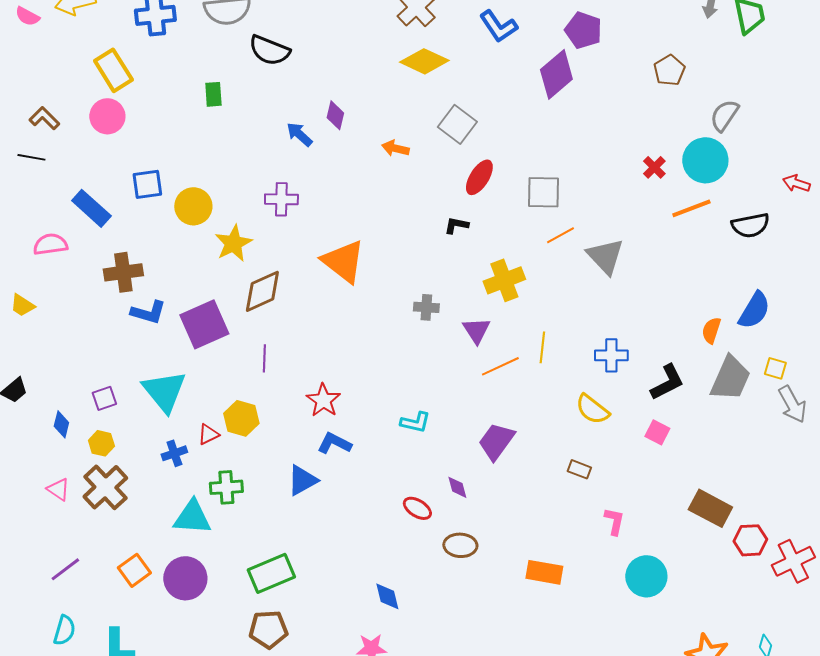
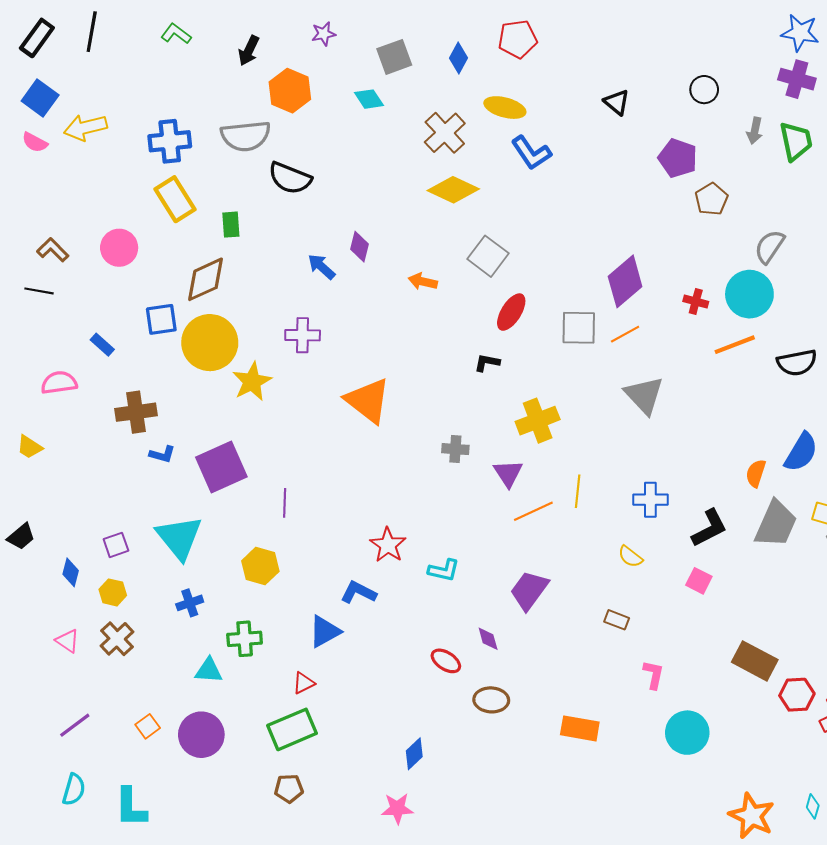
purple pentagon: (583, 30) -> (678, 158), moved
yellow rectangle: (113, 70) -> (175, 199), moved
purple diamond: (556, 74) -> (625, 281), moved
red cross: (654, 167) -> (696, 301), turned -30
yellow circle: (193, 206) -> (210, 343), size x1.4
blue rectangle: (91, 208) -> (102, 345), size x0.6
orange line: (560, 235) -> (625, 334), moved
brown diamond: (262, 291) -> (206, 279), moved
blue L-shape: (148, 312) -> (162, 454), size x0.7
red star: (323, 400) -> (388, 545), moved
yellow semicircle: (592, 409) -> (630, 557), size x0.7
red triangle: (208, 434) -> (304, 683), moved
brown cross: (105, 487) -> (117, 639), size x0.7
cyan triangle: (192, 517) -> (209, 670), size x0.7
orange square: (134, 570) -> (148, 726), size x0.7
blue diamond: (387, 596) -> (414, 754), turned 60
brown pentagon: (268, 629) -> (289, 788), size x0.7

